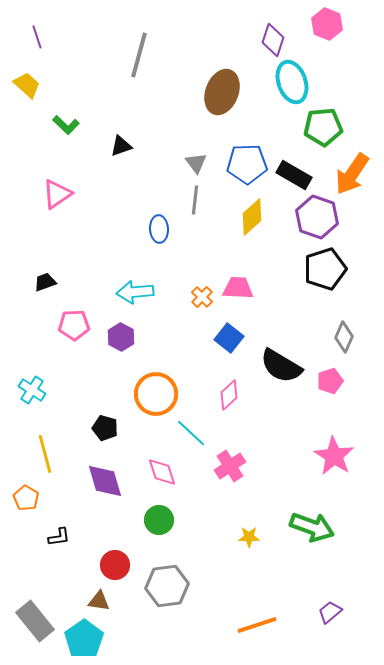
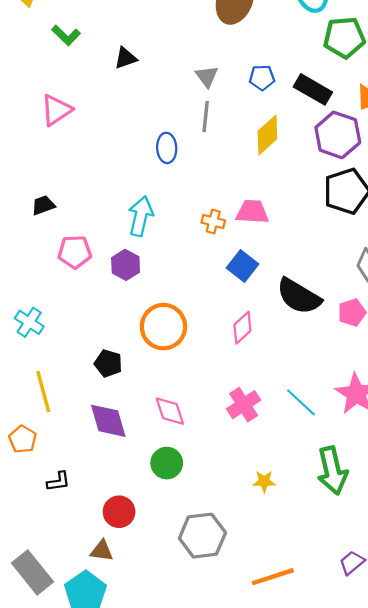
blue pentagon: (247, 164) -> (262, 78), size x0.6
cyan arrow: (135, 292) -> (141, 216), turned 108
orange cross: (202, 297) -> (213, 222), turned -30
cyan line: (191, 433) -> (301, 402), moved
green arrow: (312, 527) -> (332, 471), turned 57
gray hexagon: (167, 586) -> (202, 536), moved

